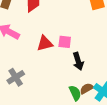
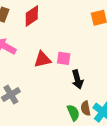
brown semicircle: (87, 89) -> (86, 108), turned -72

